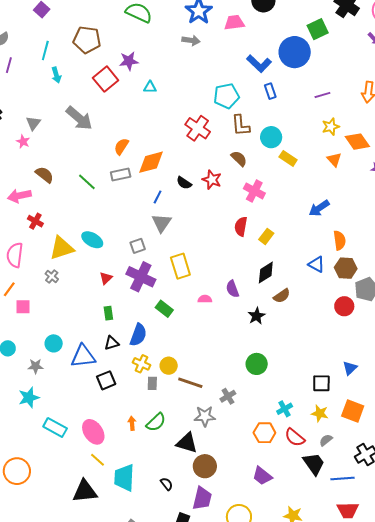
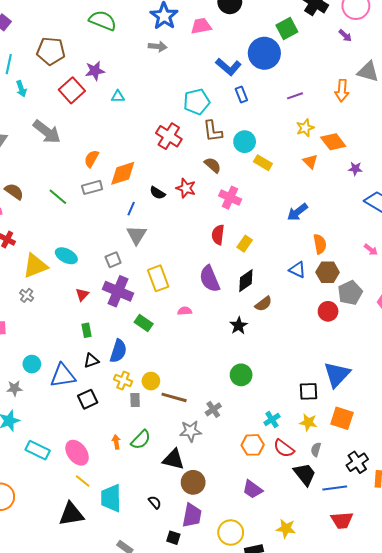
purple semicircle: (232, 289) -> (210, 279), moved, size x1.5
blue triangle: (350, 368) -> (337, 374), size x1.8
gray semicircle: (326, 440) -> (316, 450), turned -32

